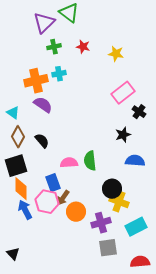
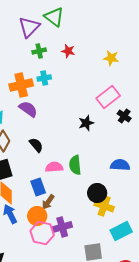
yellow star: (116, 54) -> (111, 58), moved
black star: (123, 135) -> (86, 123), moved
black semicircle: (42, 141) -> (36, 145), moved
pink hexagon: (47, 202) -> (42, 233), moved
orange circle: (76, 212) -> (37, 216), moved
purple cross: (101, 223) -> (62, 227), moved

